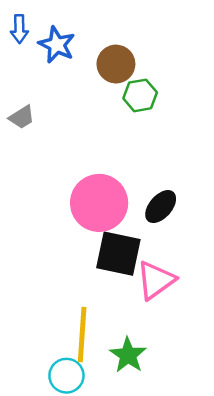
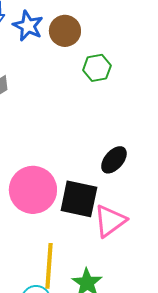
brown circle: (116, 64) -> (65, 31), moved
pink circle: (99, 203) -> (33, 190), moved

